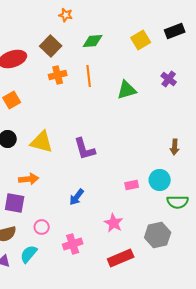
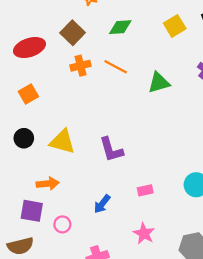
orange line: (89, 76) -> (116, 67), turned -55
pink rectangle: (132, 185) -> (145, 190), moved
pink circle: (42, 227) -> (62, 224), moved

